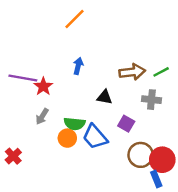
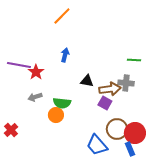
brown arrow: (132, 72) -> (110, 89), moved
green line: (161, 72) -> (134, 60), turned 32
gray arrow: (42, 116) -> (35, 97), turned 40
blue trapezoid: (95, 137) -> (97, 145), moved

